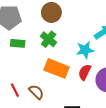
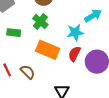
green rectangle: (18, 43) -> (14, 33), moved

